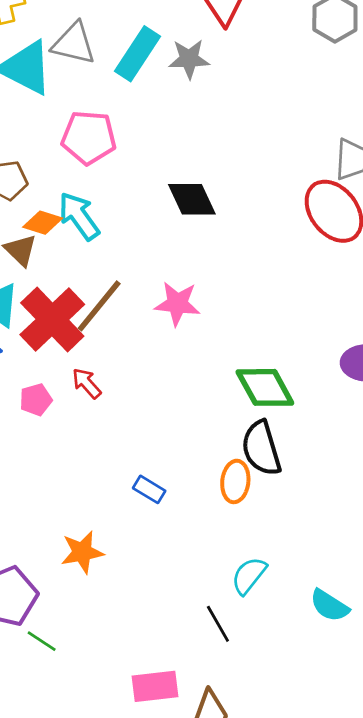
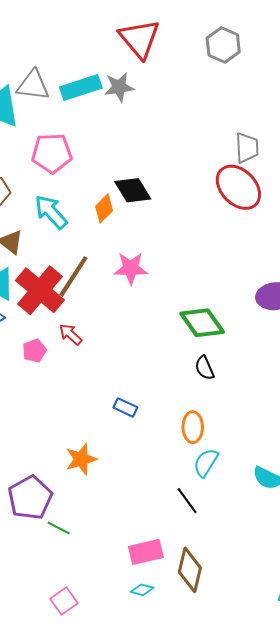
cyan rectangle: (138, 54) -> (81, 87), turned 45
orange diamond: (43, 223) -> (104, 208), moved, turned -56
black semicircle: (261, 448) -> (205, 368), size x0.6
orange ellipse: (235, 481) -> (193, 427), moved

